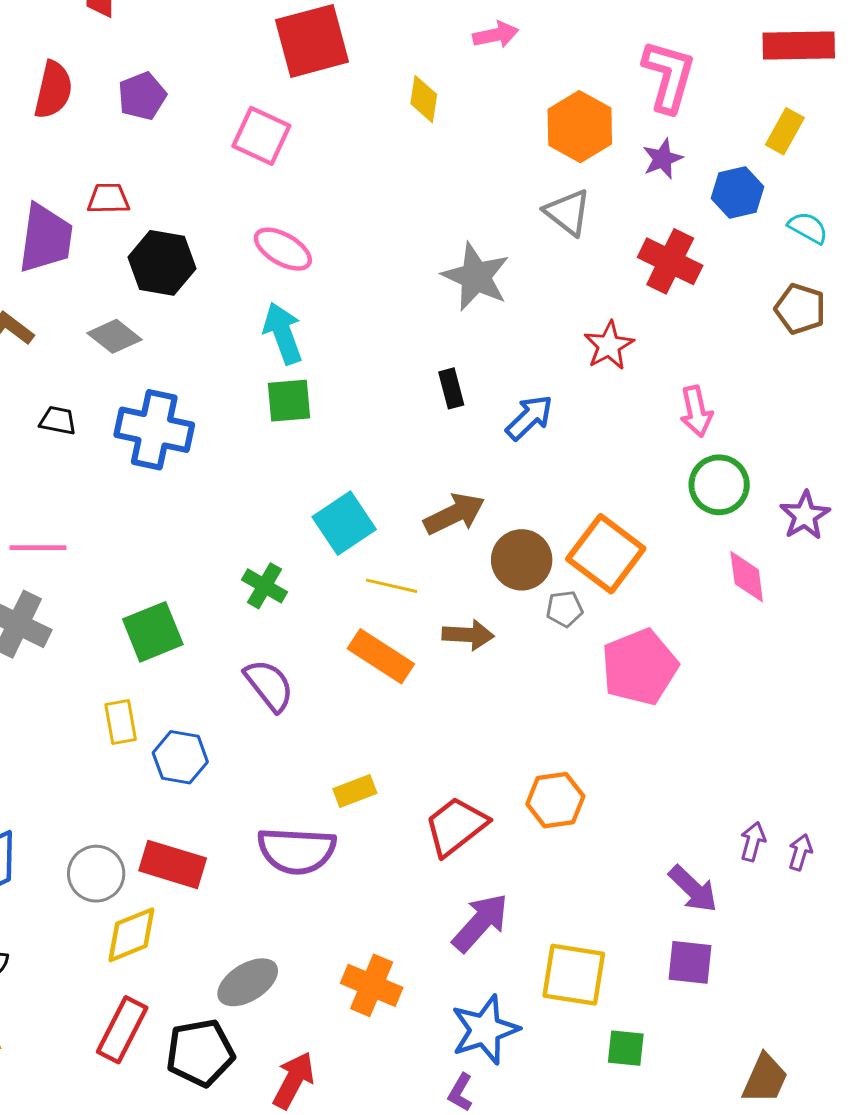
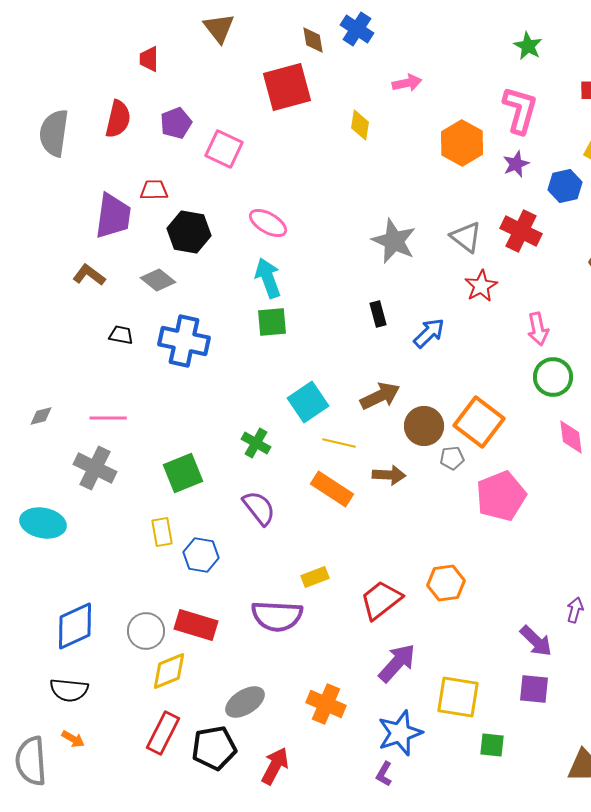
pink square: (261, 136) -> (224, 149), moved
gray triangle: (568, 212) -> (466, 237), moved

